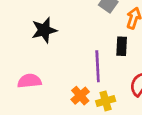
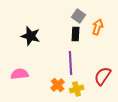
black star: (44, 30) -> (31, 36), turned 30
black rectangle: (122, 46) -> (76, 34), moved

